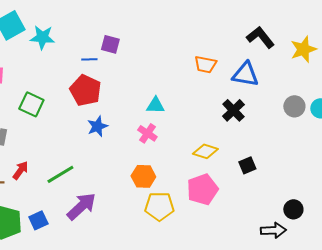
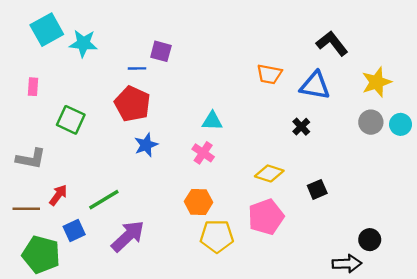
yellow star: (303, 49) -> (377, 82), moved
black cross: (233, 110) -> (301, 127), size x0.7
blue square: (38, 220) -> (74, 231), moved

